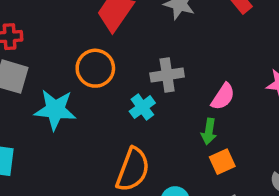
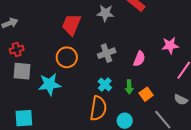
cyan cross: (142, 107) -> (105, 85), moved
green arrow: (209, 131) -> (129, 87), moved

